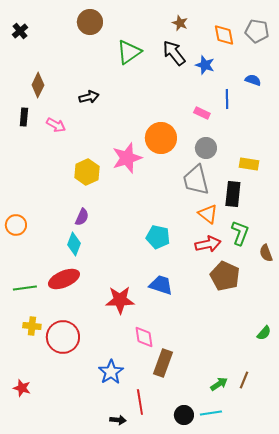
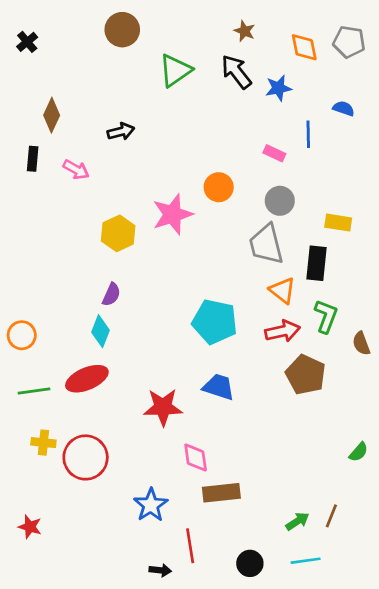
blue star: (205, 65) -> (278, 88), turned -30
orange circle: (161, 138) -> (219, 187), size x0.7
orange circle: (16, 225) -> (22, 335), moved
cyan pentagon: (158, 237) -> (215, 322), size x1.4
brown rectangle: (163, 363) -> (221, 493), turned 64
cyan line: (211, 413) -> (306, 561), moved

